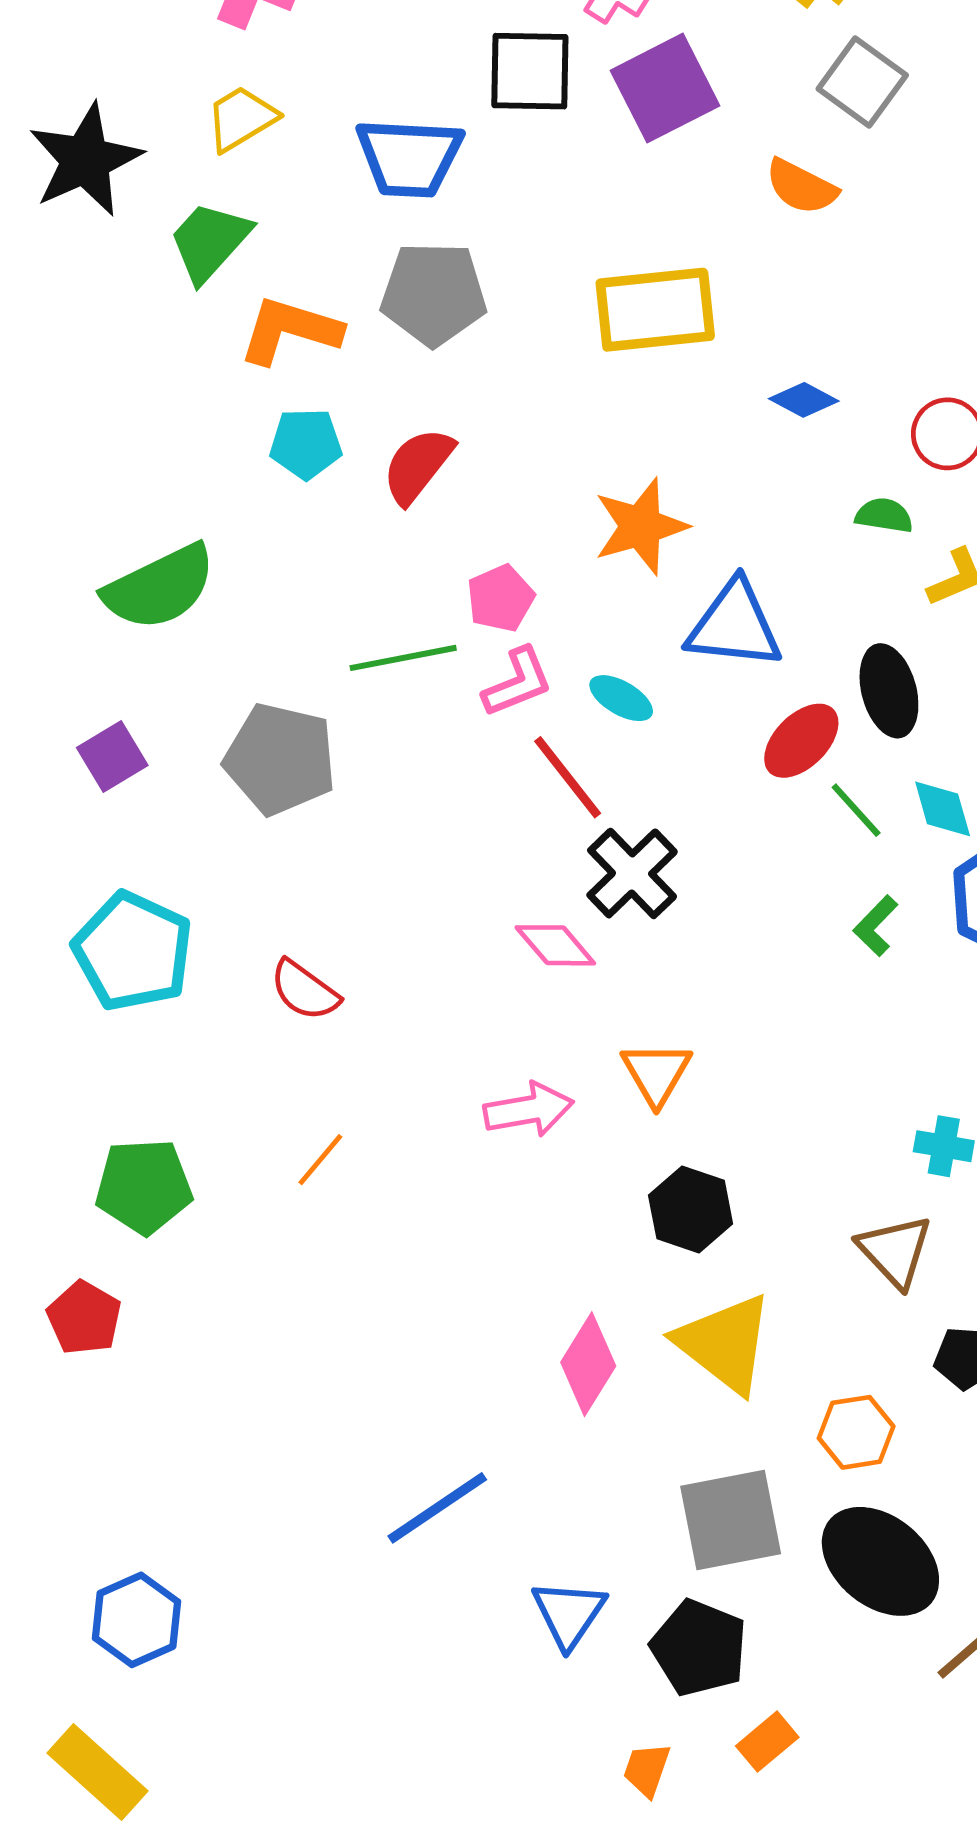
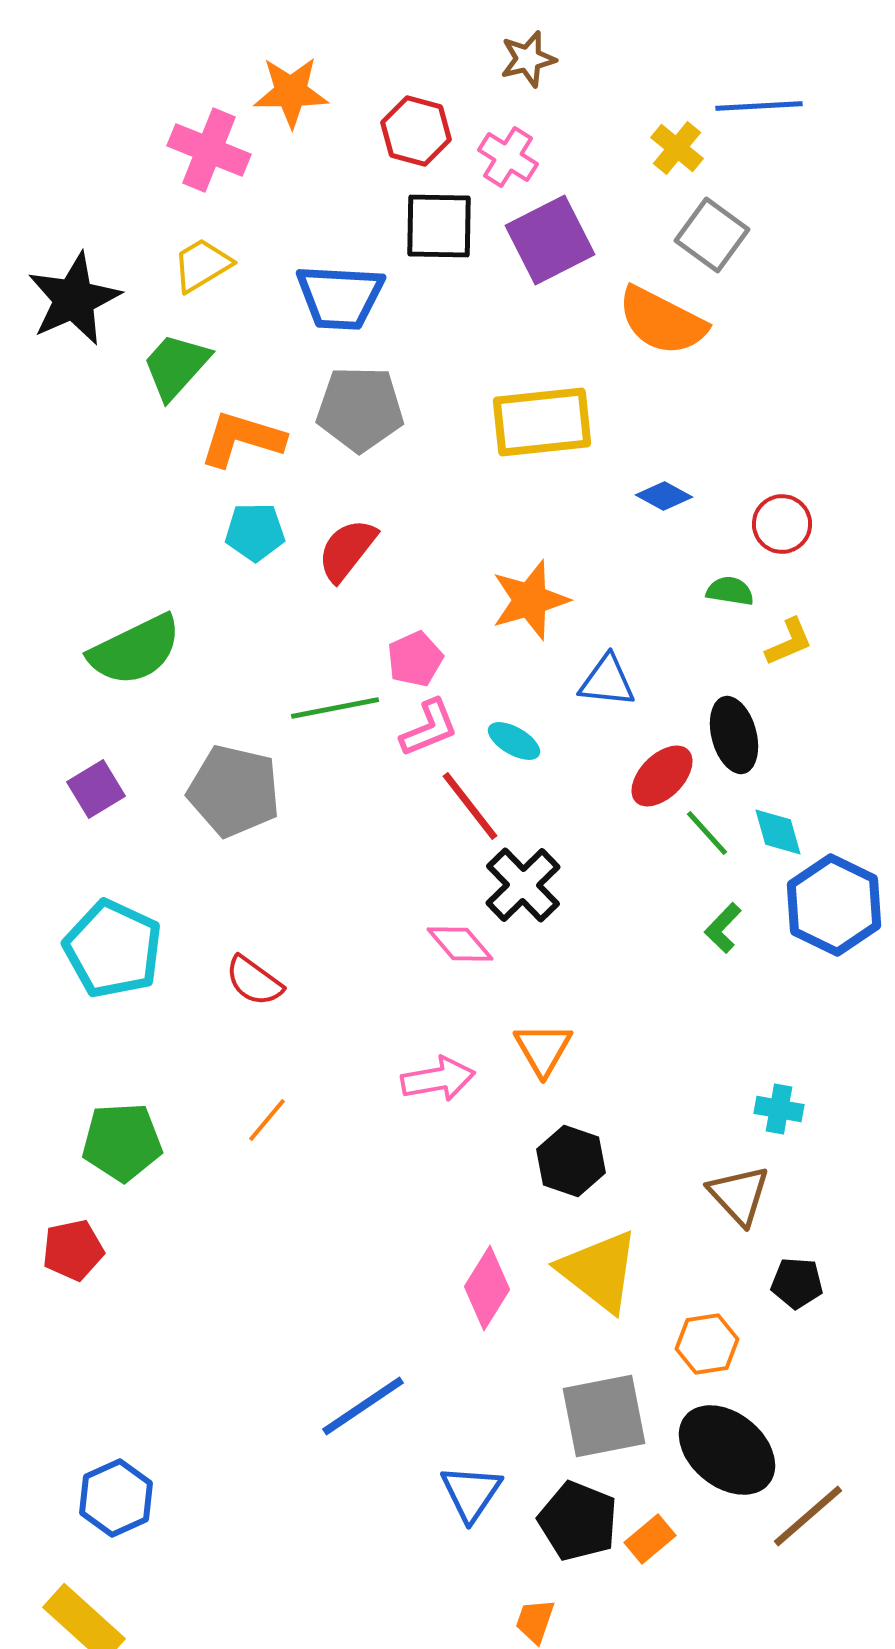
orange semicircle: (801, 187) -> (662, 321), size x1.5
blue triangle: (734, 625) -> (607, 681), size x0.7
red pentagon: (84, 1318) -> (73, 1250), turned 30
orange rectangle: (767, 1742) -> (650, 1539), moved

